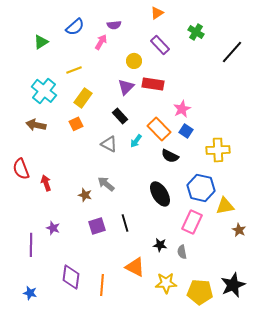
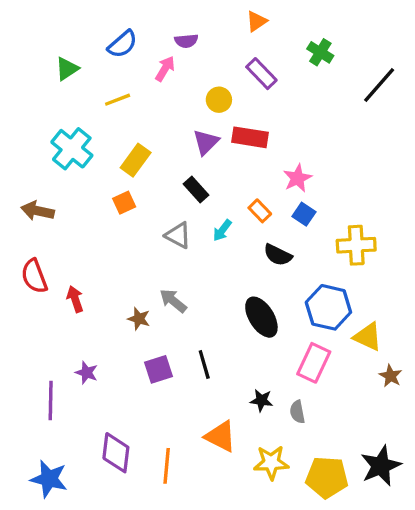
yellow line: (74, 70) -> (118, 100), moved
brown arrow: (36, 125) -> (38, 211), moved
orange rectangle: (159, 129) -> (260, 211), size x0.6
yellow triangle: (225, 206) -> (368, 337), turned 36
blue star: (30, 293) -> (49, 479), size x1.6

